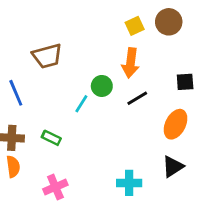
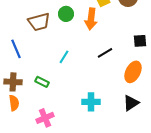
orange arrow: (130, 63) -> (91, 19), moved
green circle: (102, 86) -> (66, 14), moved
cyan cross: (129, 183) -> (91, 102), moved

